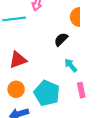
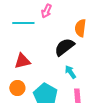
black semicircle: (61, 39) -> (64, 47), size x1.5

